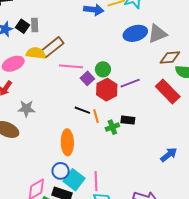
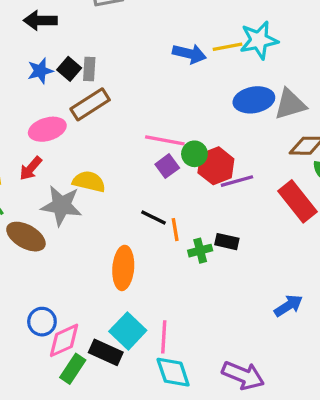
brown rectangle: (52, 47) -> (90, 104), moved
yellow semicircle: (36, 53) -> (89, 182), moved
pink line: (71, 66) -> (165, 140), moved
red hexagon: (107, 90) -> (216, 166), moved
gray star: (26, 109) -> (61, 205), size x1.4
blue circle: (61, 171) -> (42, 322), moved

